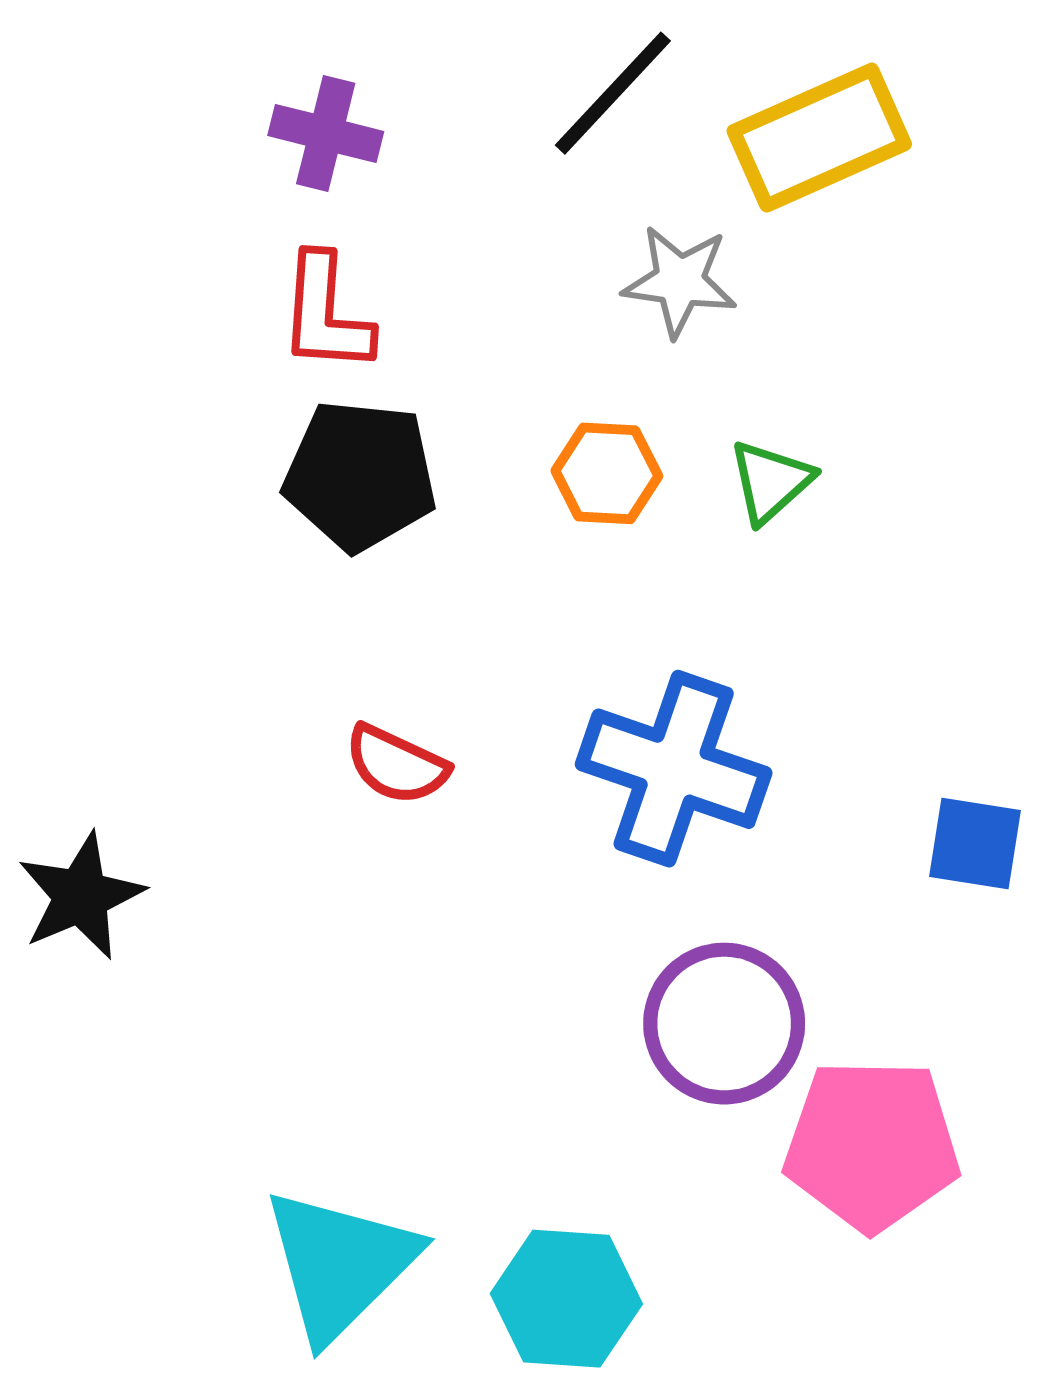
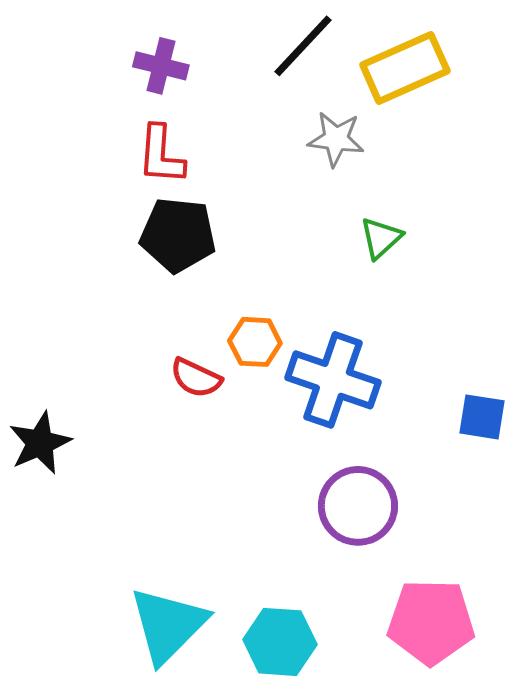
orange hexagon: (607, 473) -> (255, 342), moved
pink pentagon: (872, 1145) -> (431, 622), moved

